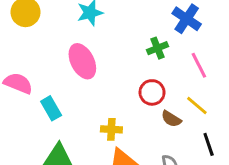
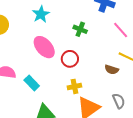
green cross: (158, 48) -> (80, 29), moved, turned -32
red circle: (152, 92) -> (70, 59), moved

